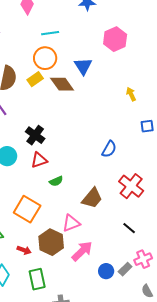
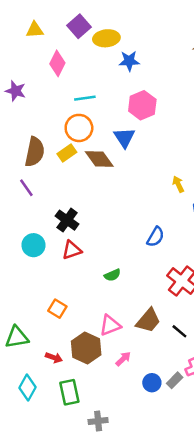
pink hexagon: (115, 39) -> (142, 105), moved
yellow arrow: (131, 94) -> (178, 184), moved
green semicircle: (56, 181) -> (112, 275), moved
brown trapezoid: (92, 198) -> (148, 321), moved
orange square: (27, 209) -> (57, 309), size x0.6
pink arrow: (82, 251) -> (123, 359), size x0.6

